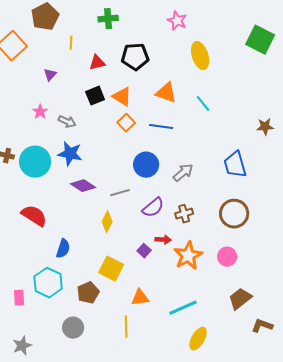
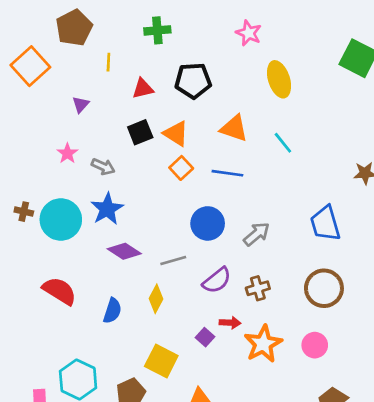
blue star: (70, 154) -> (107, 209), turned 30
blue semicircle: (63, 249) -> (112, 311), moved

